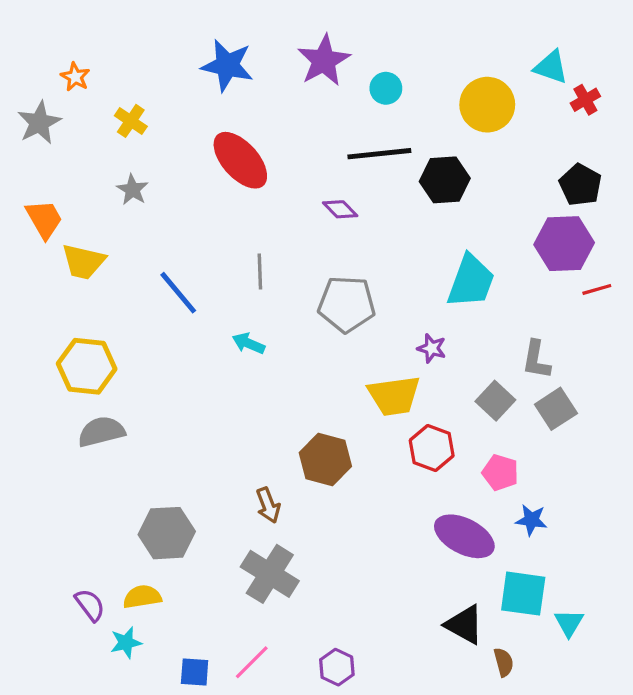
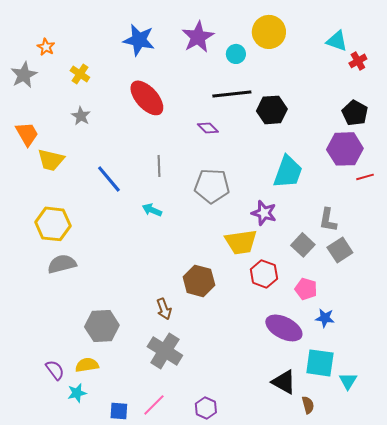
yellow circle: (487, 105) -> (269, 32), moved
purple star: (432, 348) -> (264, 213), size x1.4

